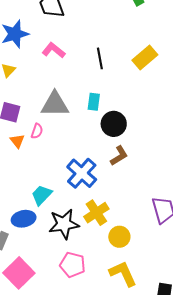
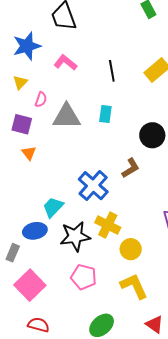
black circle: (114, 124) -> (152, 135), moved
pink semicircle: (37, 131) -> (41, 100), moved
yellow cross: (96, 213) -> (108, 225), turned -30

